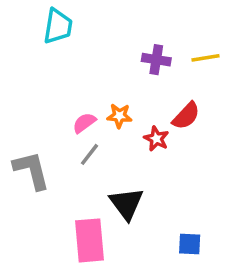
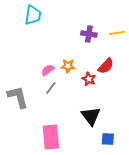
black triangle: (126, 204) -> (91, 116), moved

